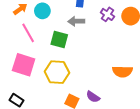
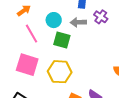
cyan circle: (42, 11) -> (54, 20), moved
purple cross: (107, 14) -> (101, 17), moved

